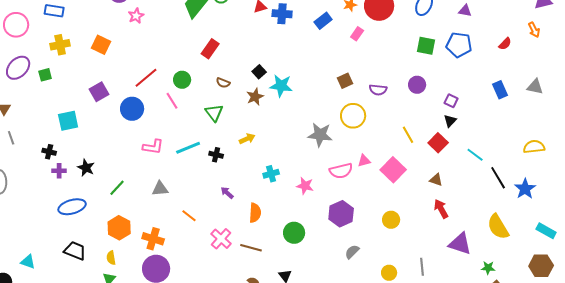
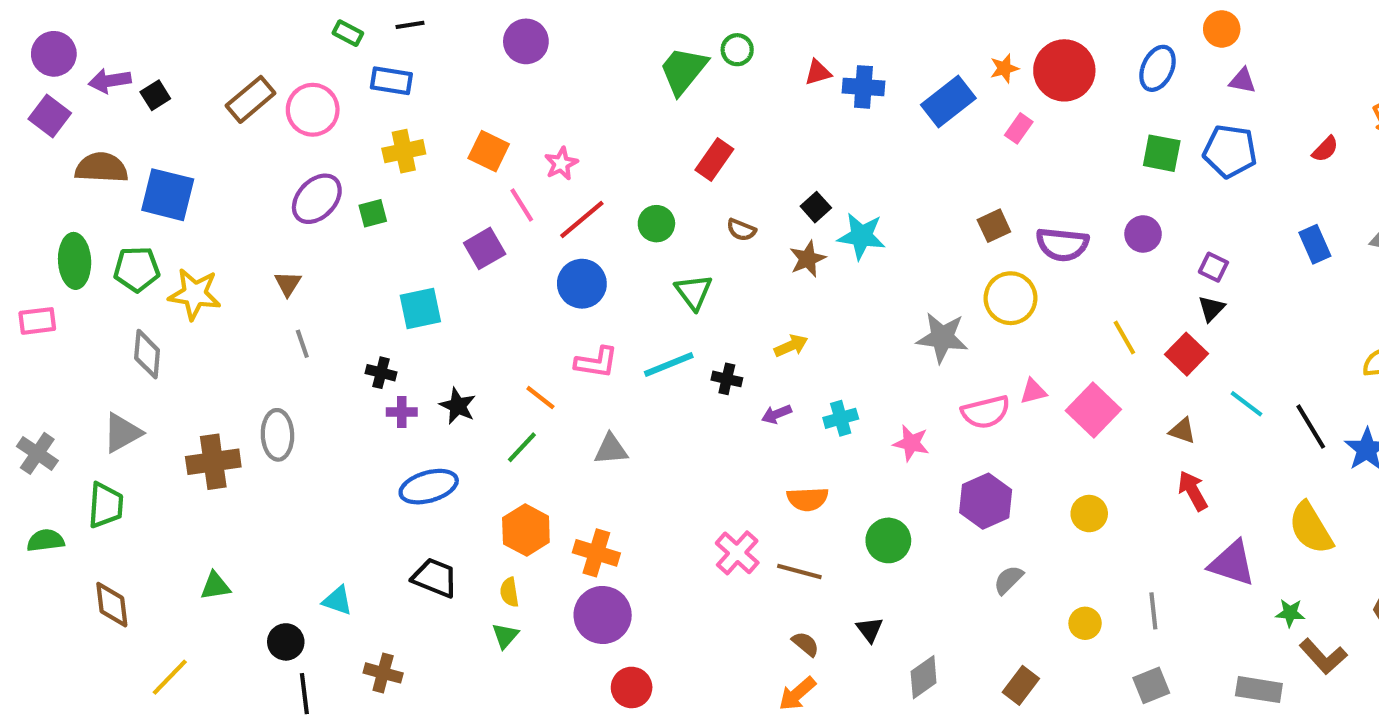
pink star: (136, 16) -> (561, 164), moved
blue rectangle: (323, 21) -> (948, 101), size x1.4
purple semicircle: (378, 90) -> (1062, 244), size x1.4
pink line: (172, 101) -> (522, 205), moved
blue circle: (132, 109) -> (582, 284), moved
green triangle: (214, 113) -> (694, 292), moved
cyan line: (475, 155) -> (1247, 404), moved
purple arrow: (227, 193) -> (777, 414), moved, turned -64
orange semicircle: (255, 213) -> (808, 499), turned 84
orange line: (189, 216) -> (540, 398), moved

